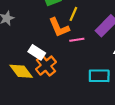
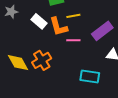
yellow line: (73, 14) -> (73, 16), turned 48
white rectangle: (37, 52) -> (39, 21), moved

